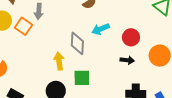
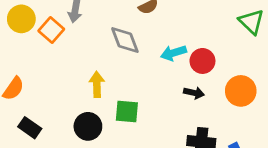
cyan arrow: (101, 29) -> (173, 53), moved
gray diamond: (77, 43) -> (125, 40), moved, turned -30

